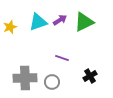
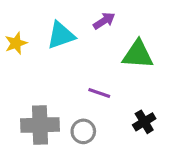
purple arrow: (60, 20) -> (104, 21), moved
green triangle: (84, 22) -> (138, 54), moved, turned 30

